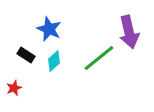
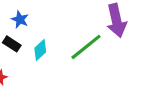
blue star: (49, 29) -> (20, 20), moved, size x0.7

